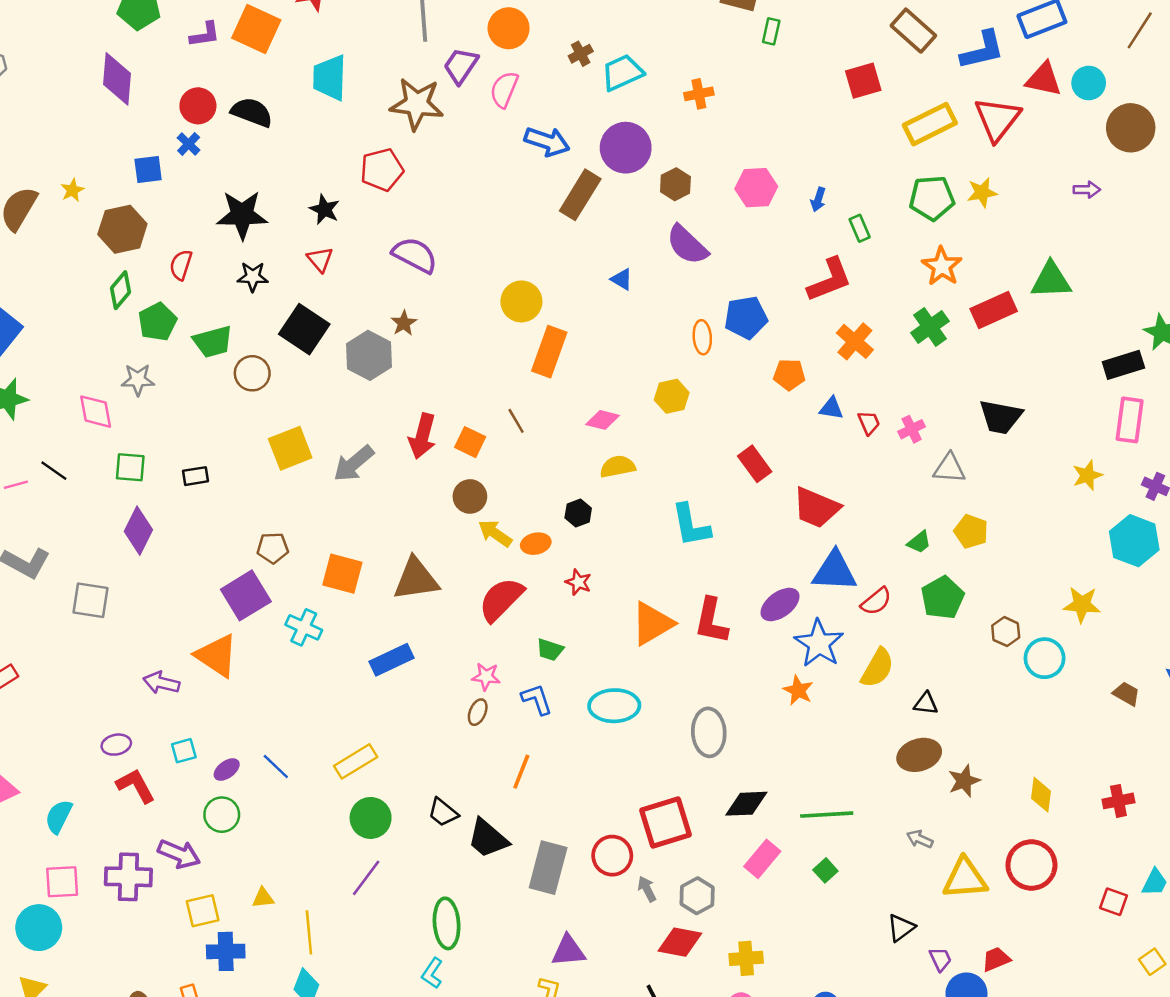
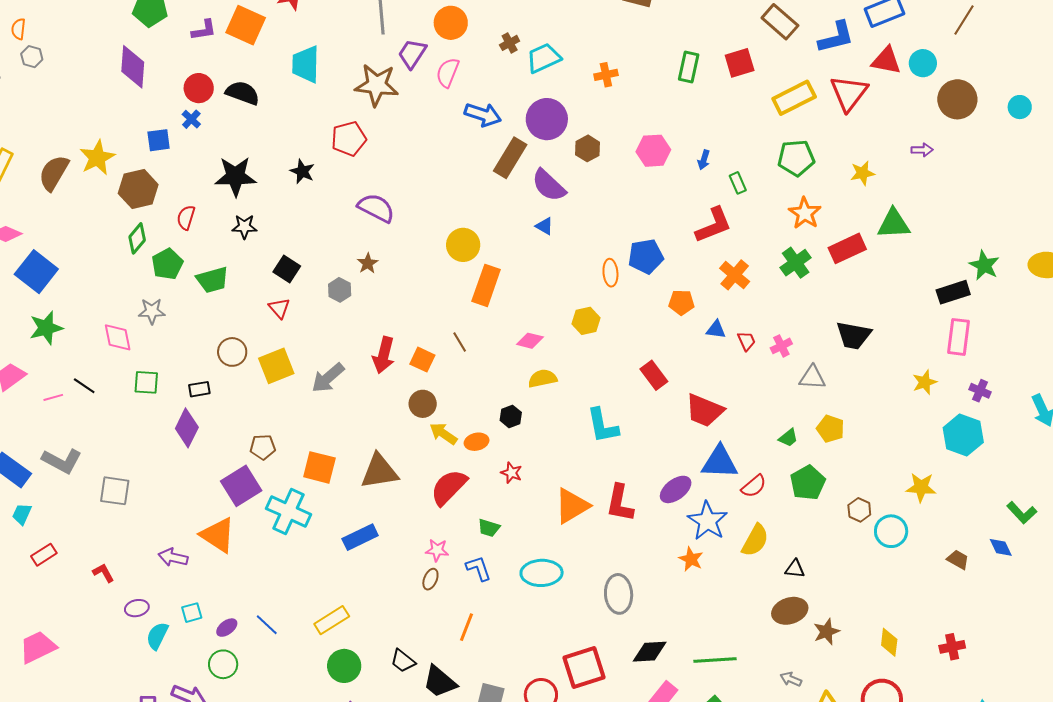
green rectangle: (771, 31) -> (689, 67), moved, size x1.4
yellow star: (72, 190) -> (97, 158), size x1.8
yellow star: (982, 192) -> (862, 173), moved
purple semicircle: (687, 245) -> (549, 185), moved
red triangle: (320, 259) -> (279, 308), moved
black square: (304, 329) -> (287, 269), size x0.7
gray hexagon: (369, 355) -> (340, 290), size x0.6
brown circle: (252, 373) -> (232, 352), moved
purple diamond: (138, 531) -> (187, 428), moved
cyan cross: (304, 627) -> (288, 511), size x1.5
red L-shape: (136, 786) -> (103, 573), moved, size x0.7
cyan semicircle: (59, 817) -> (157, 636), moved

